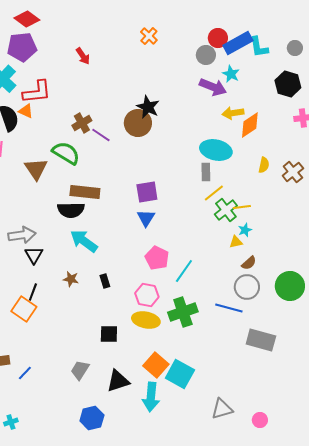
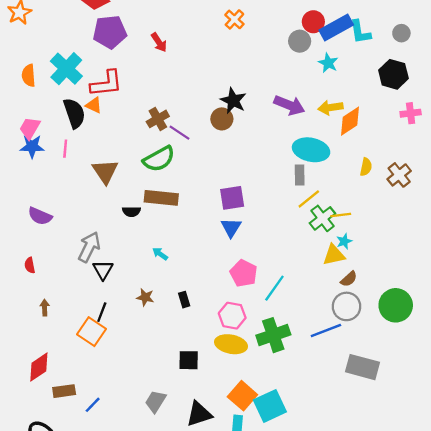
purple pentagon: (22, 47) -> (110, 32), moved
purple arrow: (213, 87) -> (289, 105), moved
brown circle: (138, 123) -> (222, 119), size x0.7
green semicircle: (66, 153) -> (159, 159), moved, turned 120
black semicircle: (71, 210) -> (132, 212), moved, size x0.6
gray arrow: (22, 235) -> (89, 247), turned -56
cyan arrow: (84, 241) -> (160, 254), size x0.5
yellow triangle: (236, 242) -> (334, 255), size x1.5
blue line: (229, 308) -> (326, 330), turned -36
cyan square: (180, 374) -> (270, 406), turned 36

